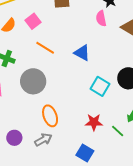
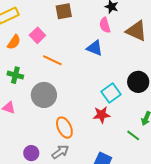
blue triangle: (82, 53) -> (95, 48), moved
cyan square: (100, 86) -> (111, 93), turned 30
red star: (94, 122) -> (102, 115), moved

